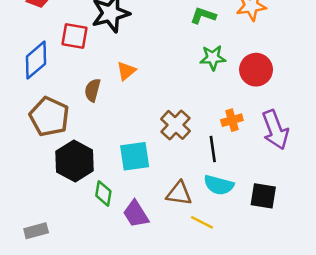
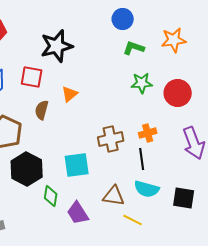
red square: (75, 36) -> (32, 77), moved
orange cross: (232, 120) -> (148, 133), moved
brown cross: (175, 125) -> (111, 139), turned 35

